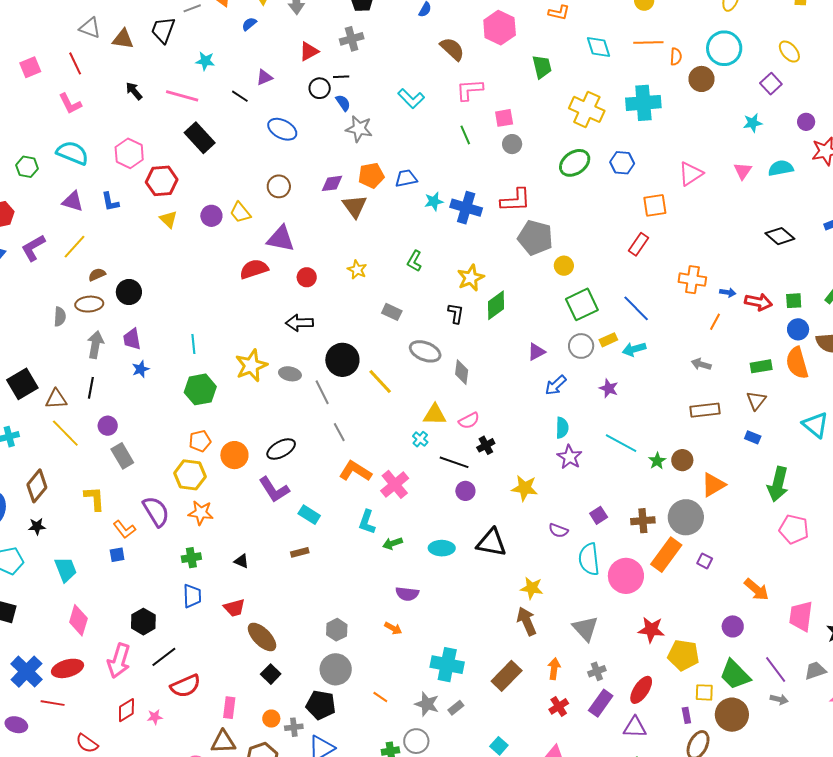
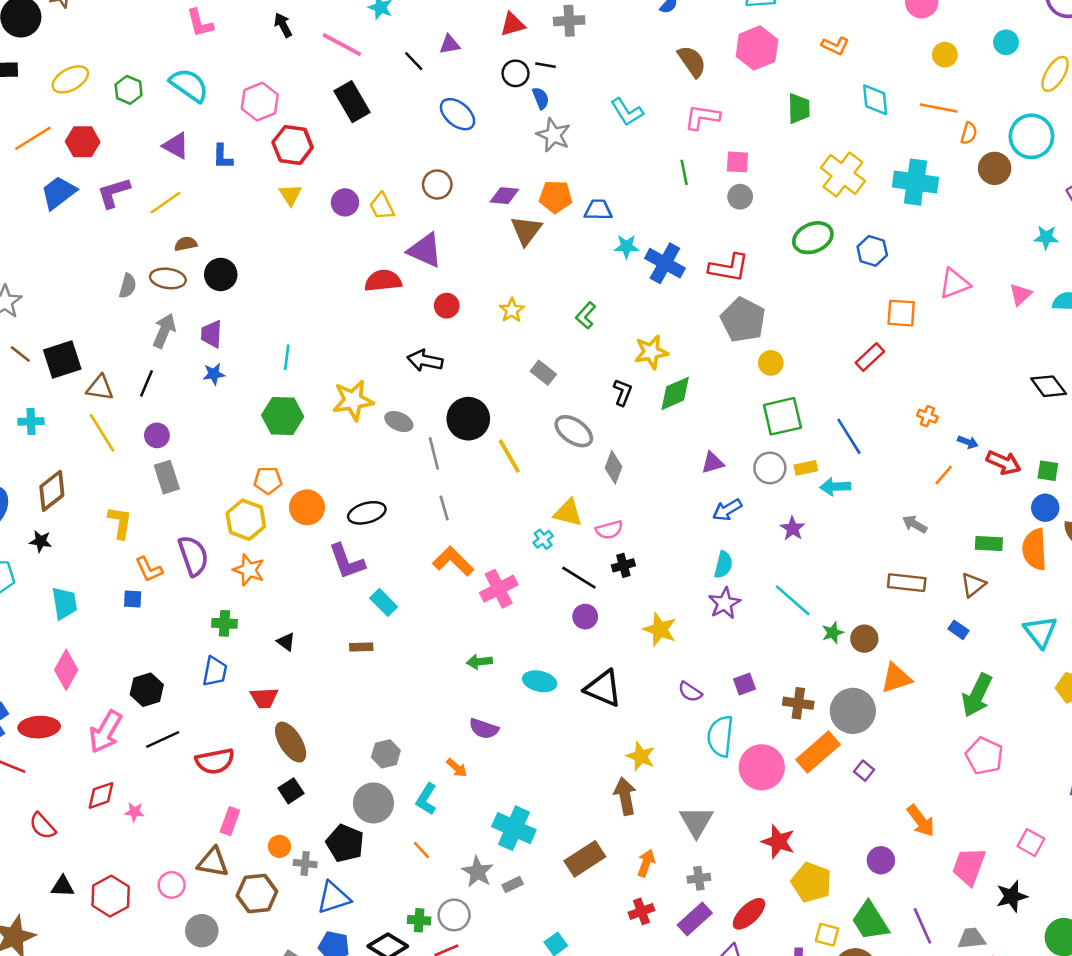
orange cross: (692, 280) -> (927, 416), size x0.6
cyan L-shape: (367, 522) -> (426, 799), moved
red semicircle: (185, 686) -> (215, 761), moved

